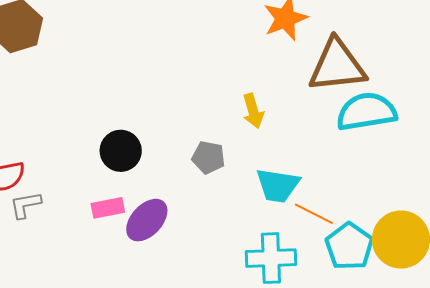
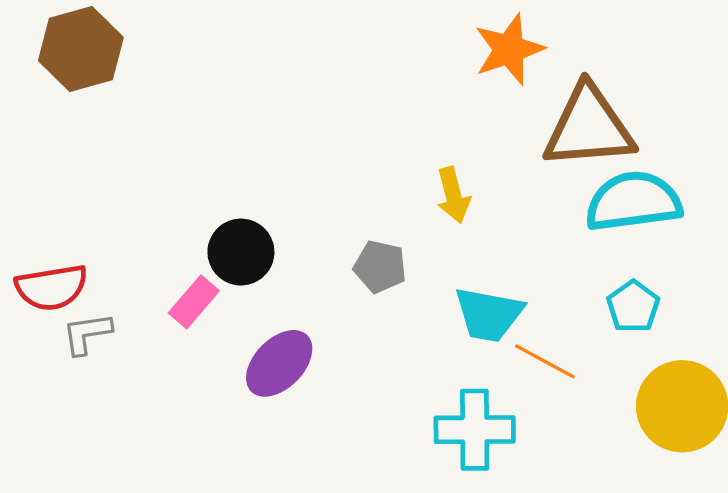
pink rectangle: (108, 208) -> (194, 302), moved, turned -40
cyan pentagon: (349, 246) -> (633, 307), moved, size x0.7

